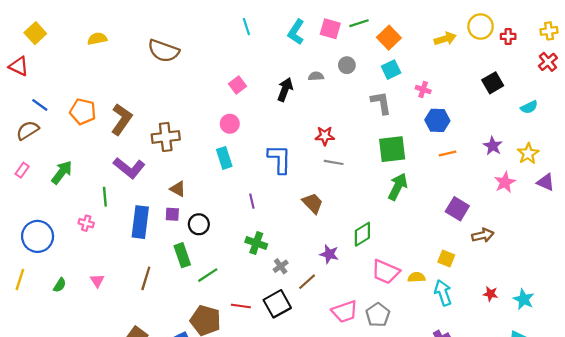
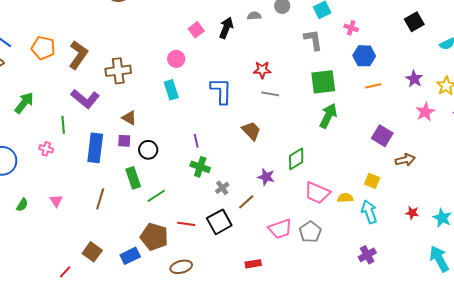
pink square: (238, 85) -> (196, 30), moved
purple line: (252, 201) -> (196, 141), moved

